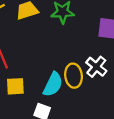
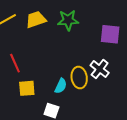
cyan semicircle: (53, 84) -> (61, 86), size x0.7

